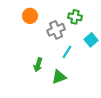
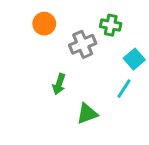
cyan line: (67, 52) -> (124, 89), moved
green arrow: (38, 65) -> (59, 84), moved

